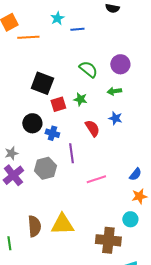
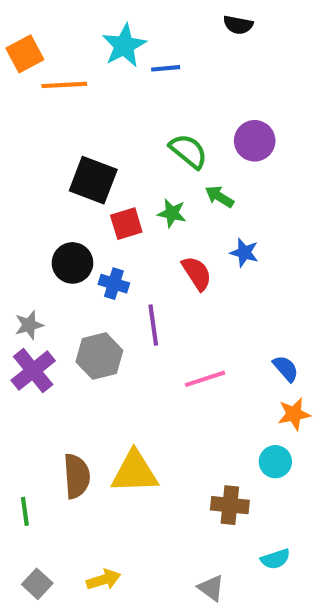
cyan star: (57, 18) -> (124, 46), size x1.5
green arrow: (114, 91) -> (219, 197), moved, turned 40
blue semicircle: (135, 174) -> (286, 369), turned -80
brown cross: (108, 240) -> (230, 505), size x0.7

